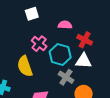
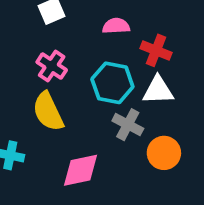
pink cross: (39, 44) -> (52, 66), moved

